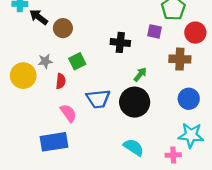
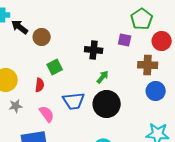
gray star: (45, 61) -> (16, 106), moved
green arrow: (140, 74) -> (103, 77), moved
blue circle: (189, 99) -> (156, 91), moved

